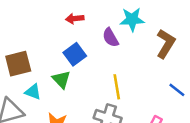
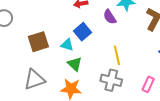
green triangle: (61, 79) -> (75, 64), moved
cyan triangle: (33, 92) -> (67, 45), moved

